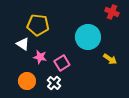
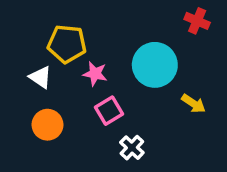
pink star: (40, 57) -> (95, 74), moved
orange circle: (27, 81) -> (47, 125), moved
white cross: (54, 83) -> (132, 148), moved

